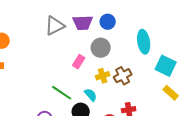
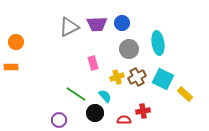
gray circle: (101, 48) -> (129, 49), moved
pink rectangle: (79, 62) -> (93, 63), turned -48
cyan square: (166, 66) -> (163, 79), moved

